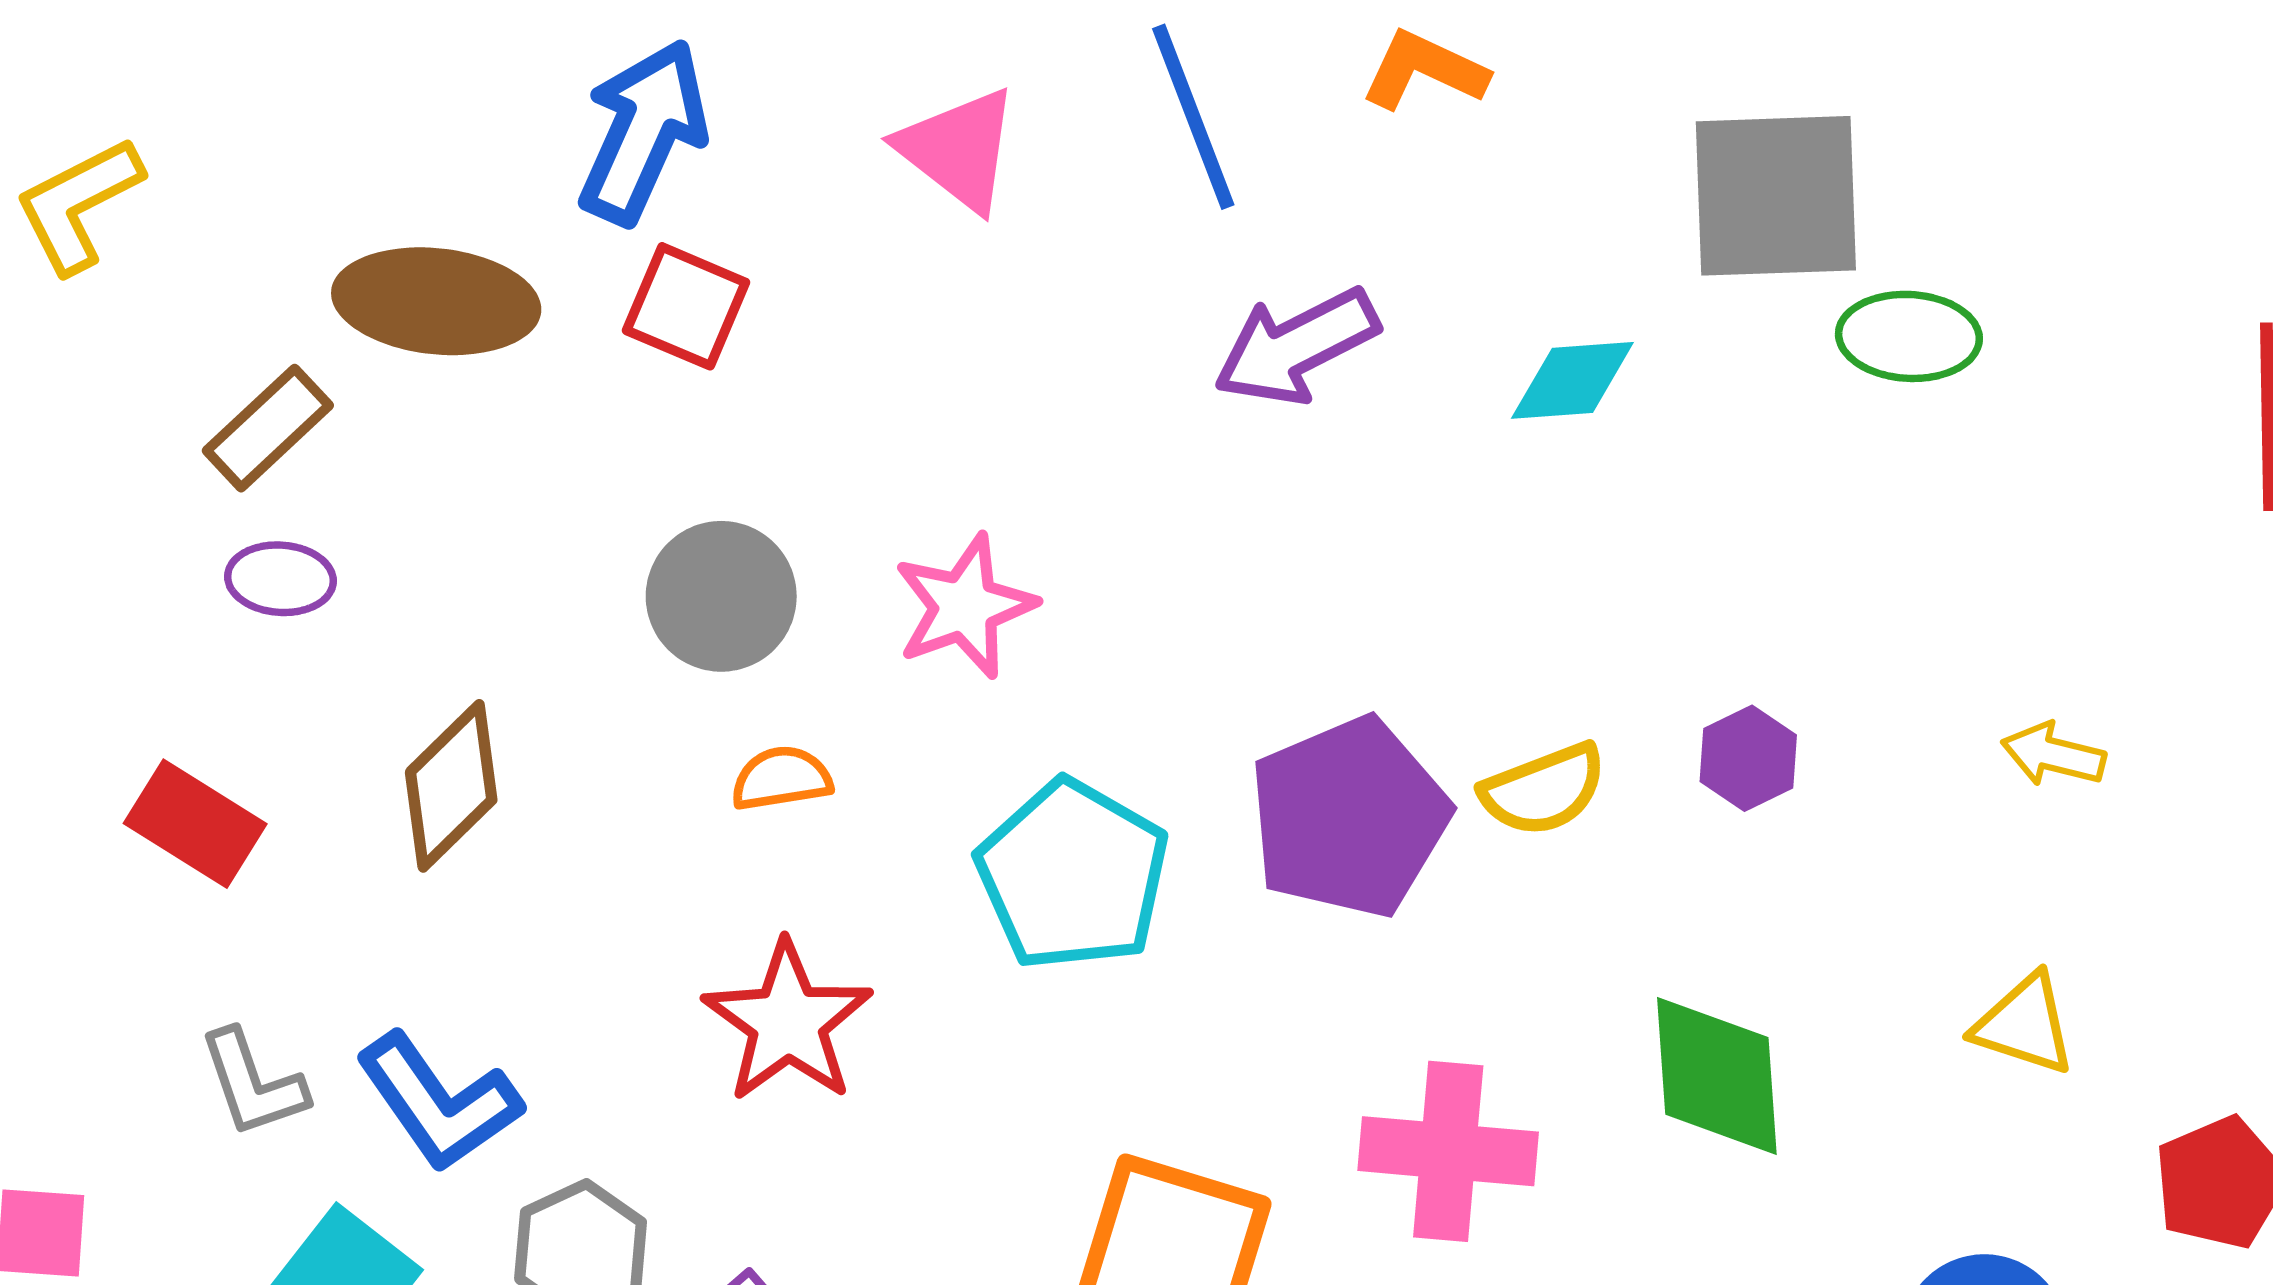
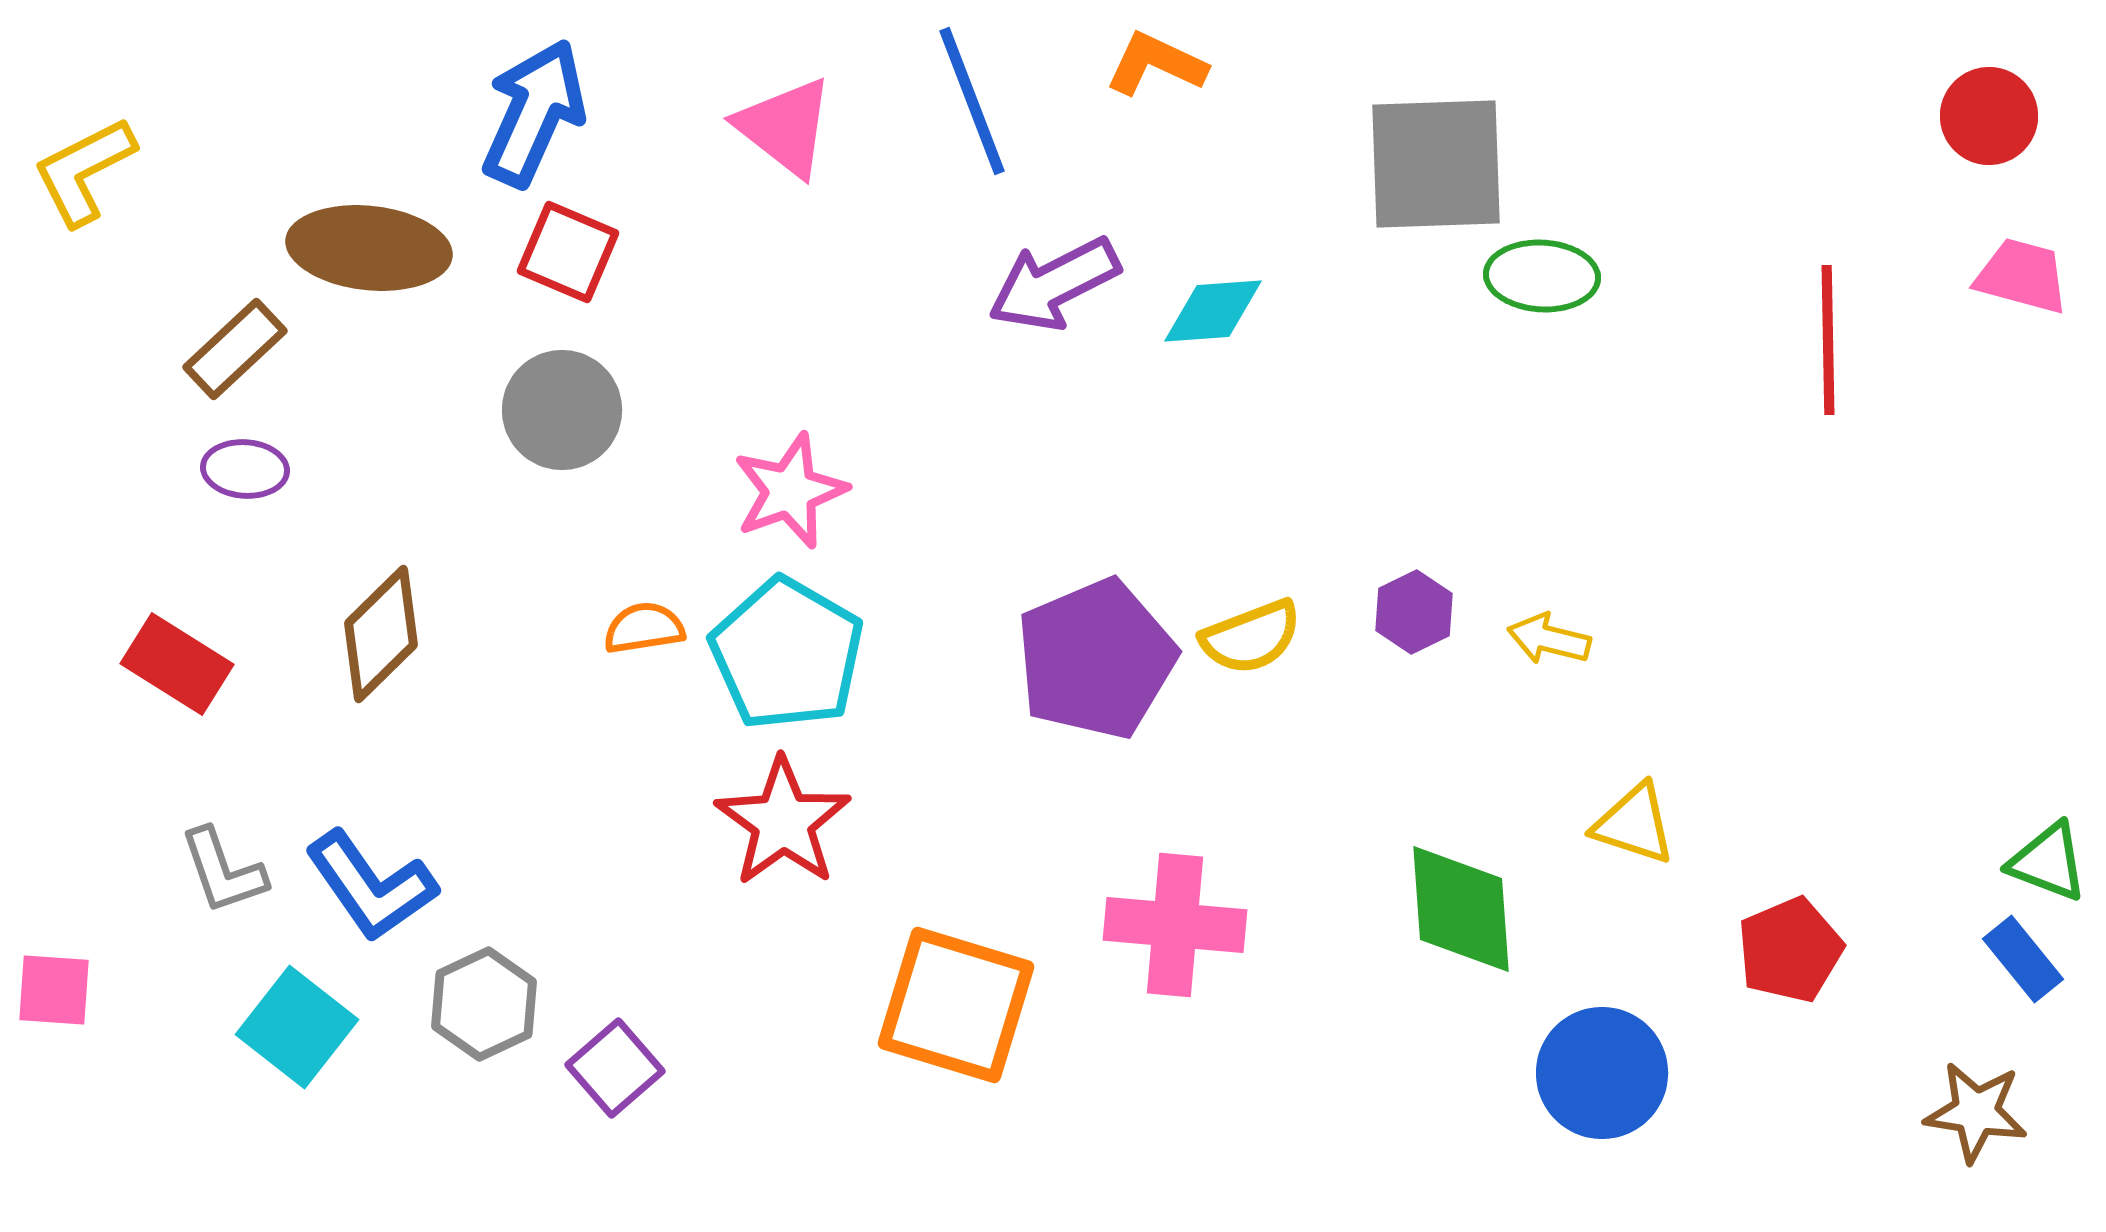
cyan diamond: (1572, 380) -> (1213, 311), moved
gray circle: (721, 596) -> (562, 410), moved
yellow arrow: (2053, 755) -> (1549, 639), moved
cyan pentagon: (1073, 875) -> (787, 654), moved
red star: (788, 1022) -> (783, 822), moved
green diamond: (1717, 1076) -> (1461, 909), moved

